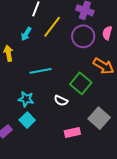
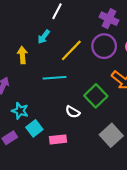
yellow line: (52, 27) -> (71, 50), moved
cyan star: (26, 99) -> (20, 111), moved
pink rectangle: (72, 132) -> (58, 139), moved

